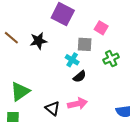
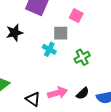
green cross: (111, 59) -> (82, 57), moved
black semicircle: (80, 77) -> (83, 93), moved

